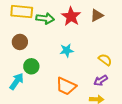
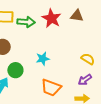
brown triangle: (97, 15) -> (77, 16), turned 40
cyan star: (67, 50) -> (43, 59), moved

